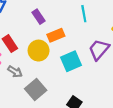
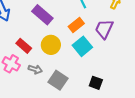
purple rectangle: (39, 17) -> (42, 15), size x1.5
orange rectangle: (56, 35) -> (76, 25), moved

